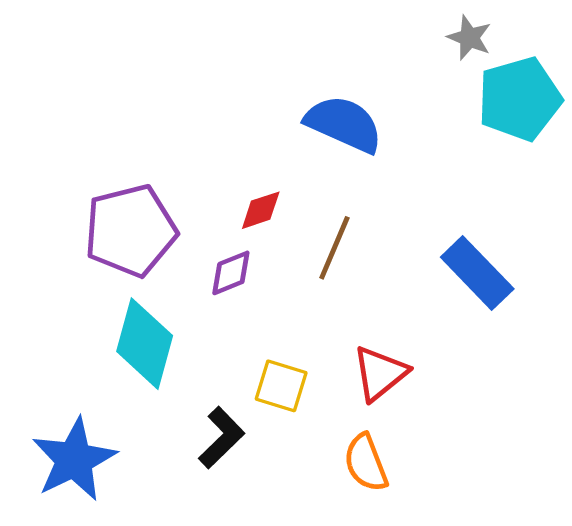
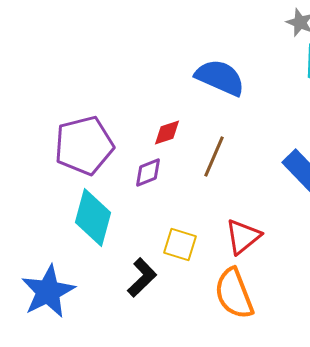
orange semicircle: (366, 463) -> (234, 294), size x1.4

